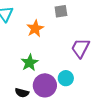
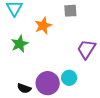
green star: (30, 63) -> (20, 44), moved

